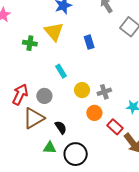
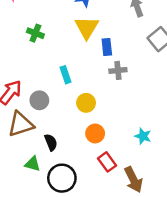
yellow triangle: (54, 32) -> (87, 28), moved
gray cross: (104, 92) -> (118, 70), moved
red rectangle: (115, 127) -> (107, 162), moved

